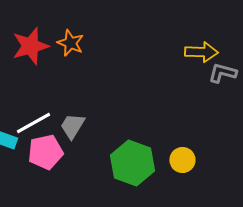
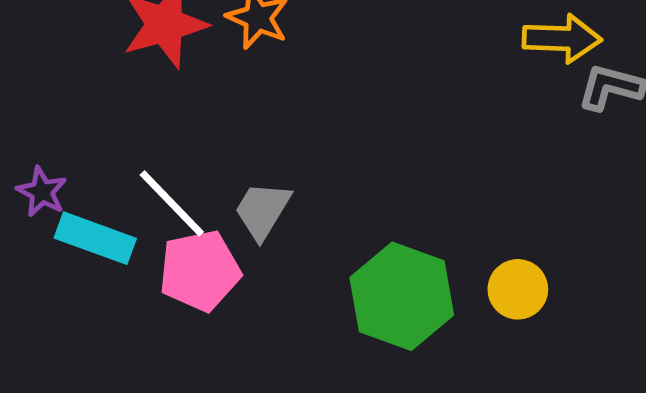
white line: (33, 123) -> (172, 203), turned 75

